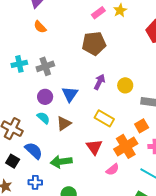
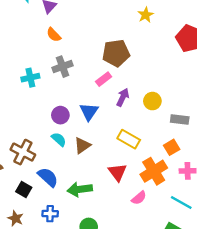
pink rectangle: (98, 13) -> (104, 79), moved
gray cross: (45, 66) -> (63, 67), moved

